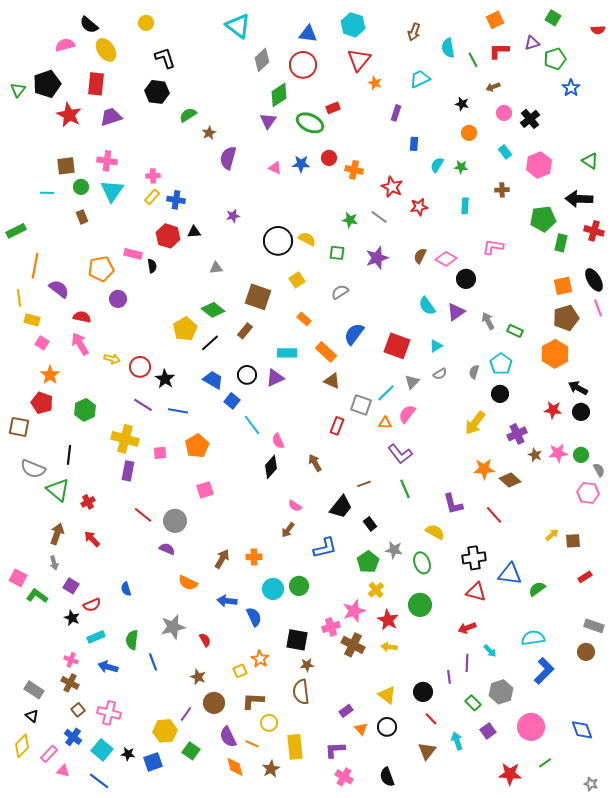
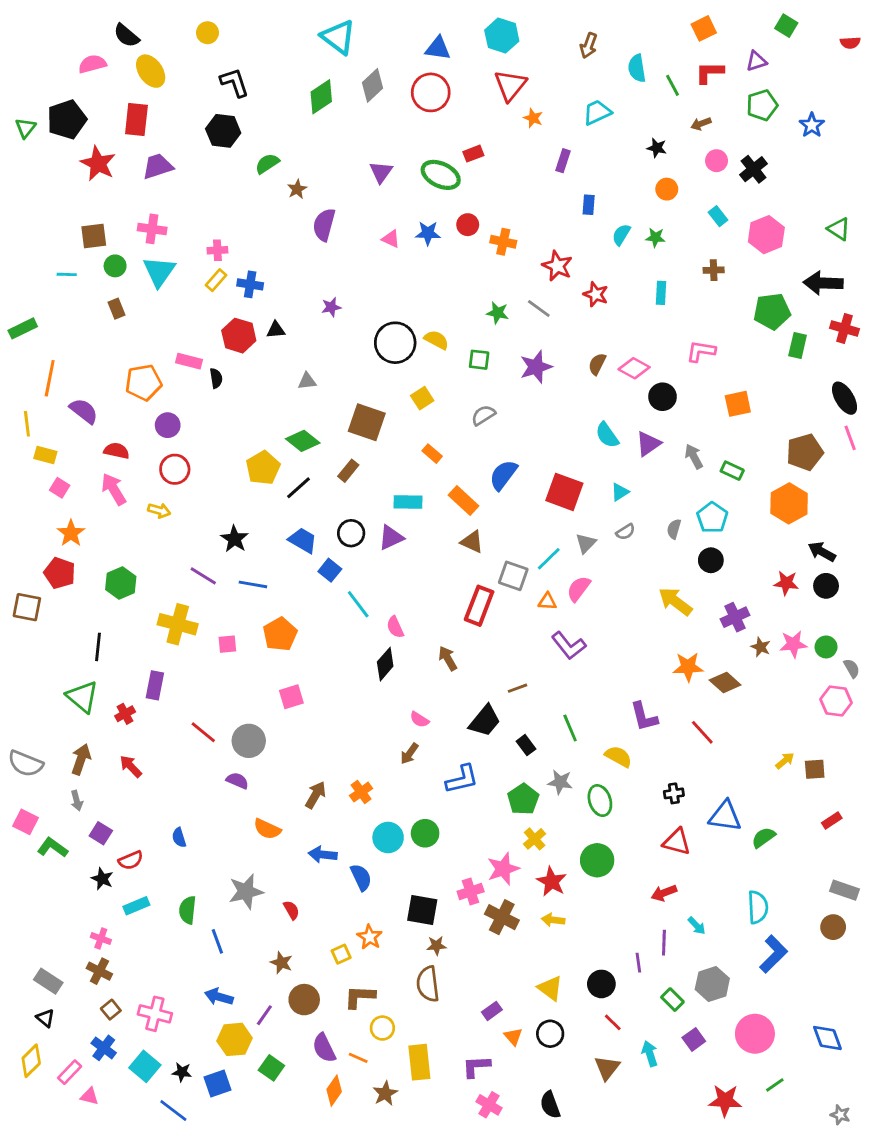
green pentagon: (555, 59) -> (762, 105), moved
green diamond: (279, 95) -> (321, 97), moved
red star: (419, 207) -> (596, 294), turned 30
orange square: (563, 286) -> (738, 404), moved
red circle: (140, 367) -> (175, 469), moved
yellow arrow: (475, 423) -> (675, 601), turned 90
red rectangle: (337, 426) -> (479, 606), size x1.5
gray semicircle: (33, 469) -> (25, 764), moved
purple rectangle: (128, 471) -> (155, 685), moved
green line: (405, 489) -> (570, 728), moved
orange cross: (254, 557) -> (361, 792), turned -35
black cross: (474, 558) -> (674, 793), size x0.6
cyan semicircle: (533, 638) -> (758, 907), turned 95
blue arrow: (108, 667) -> (219, 997), moved
orange diamond: (235, 767) -> (334, 1091), turned 50
blue line: (99, 781) -> (173, 1111), moved

